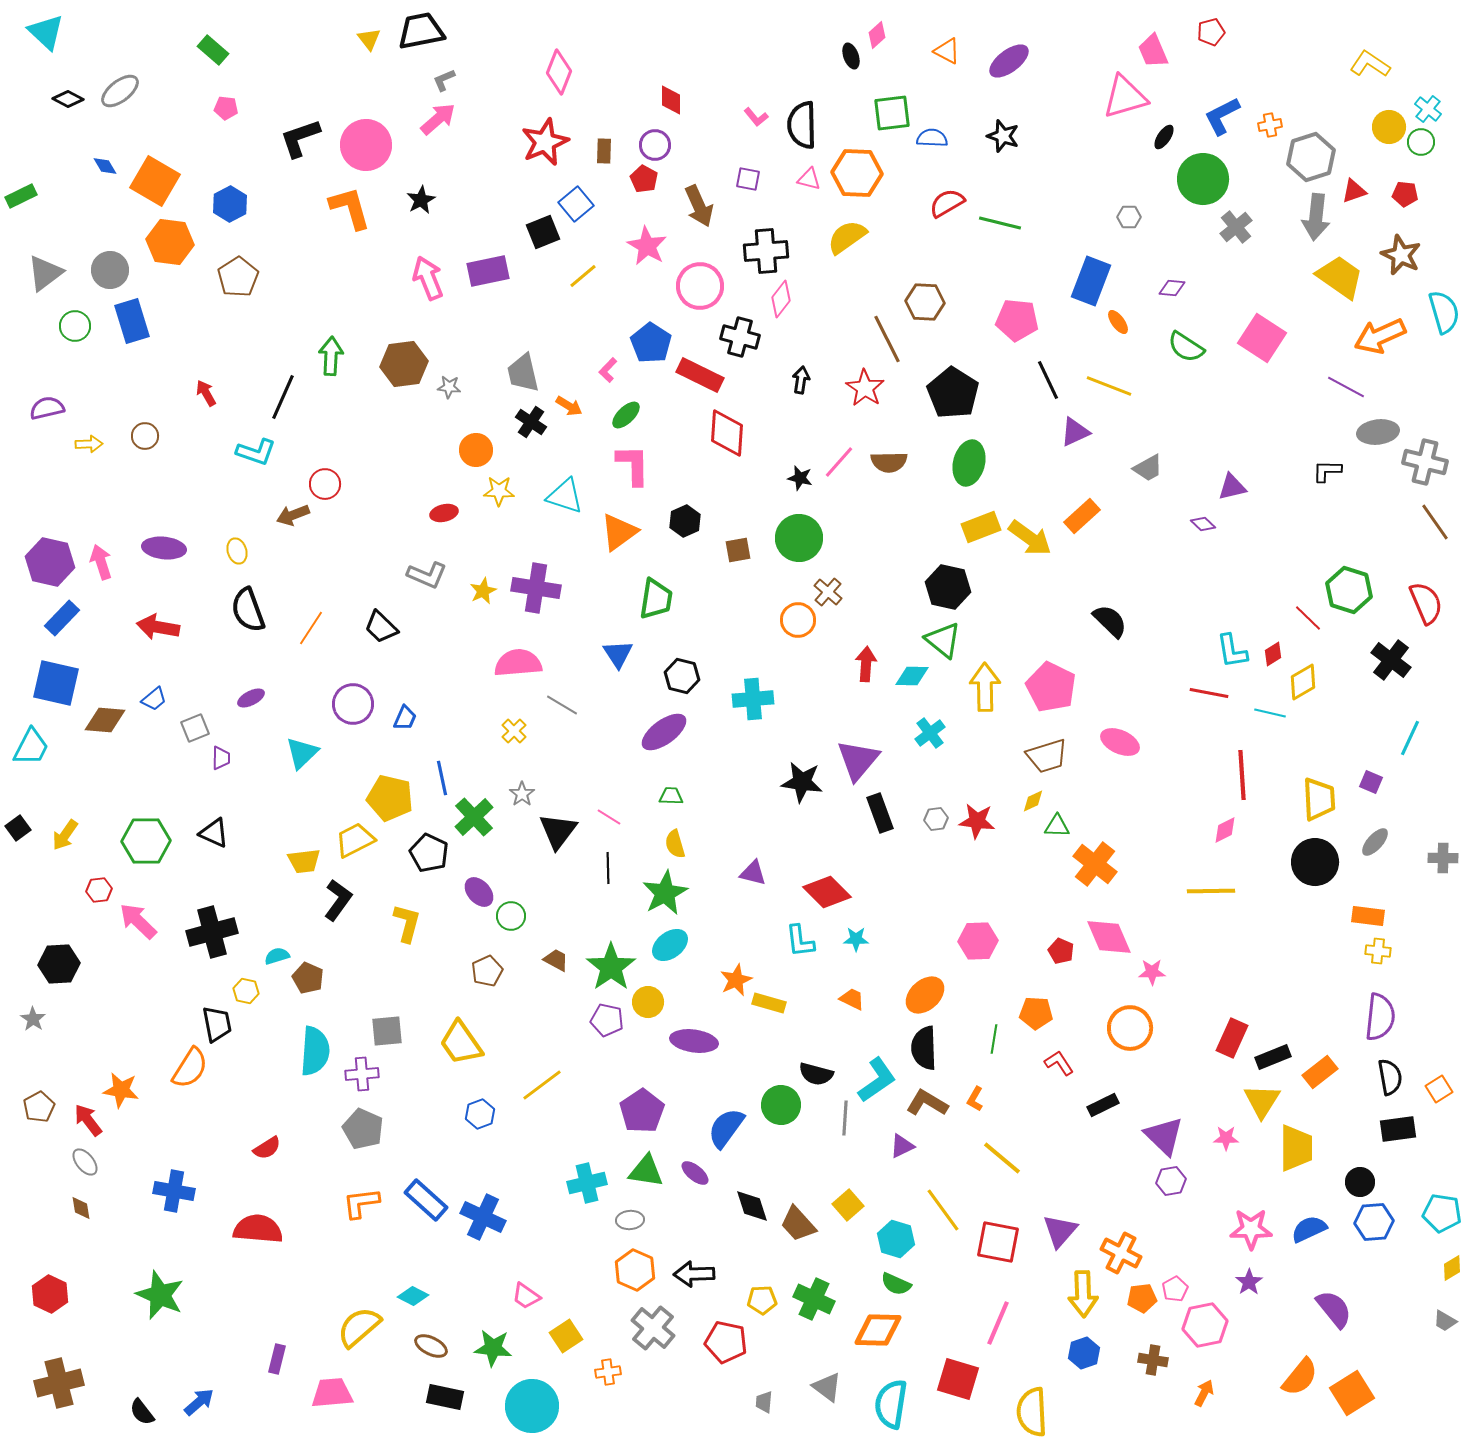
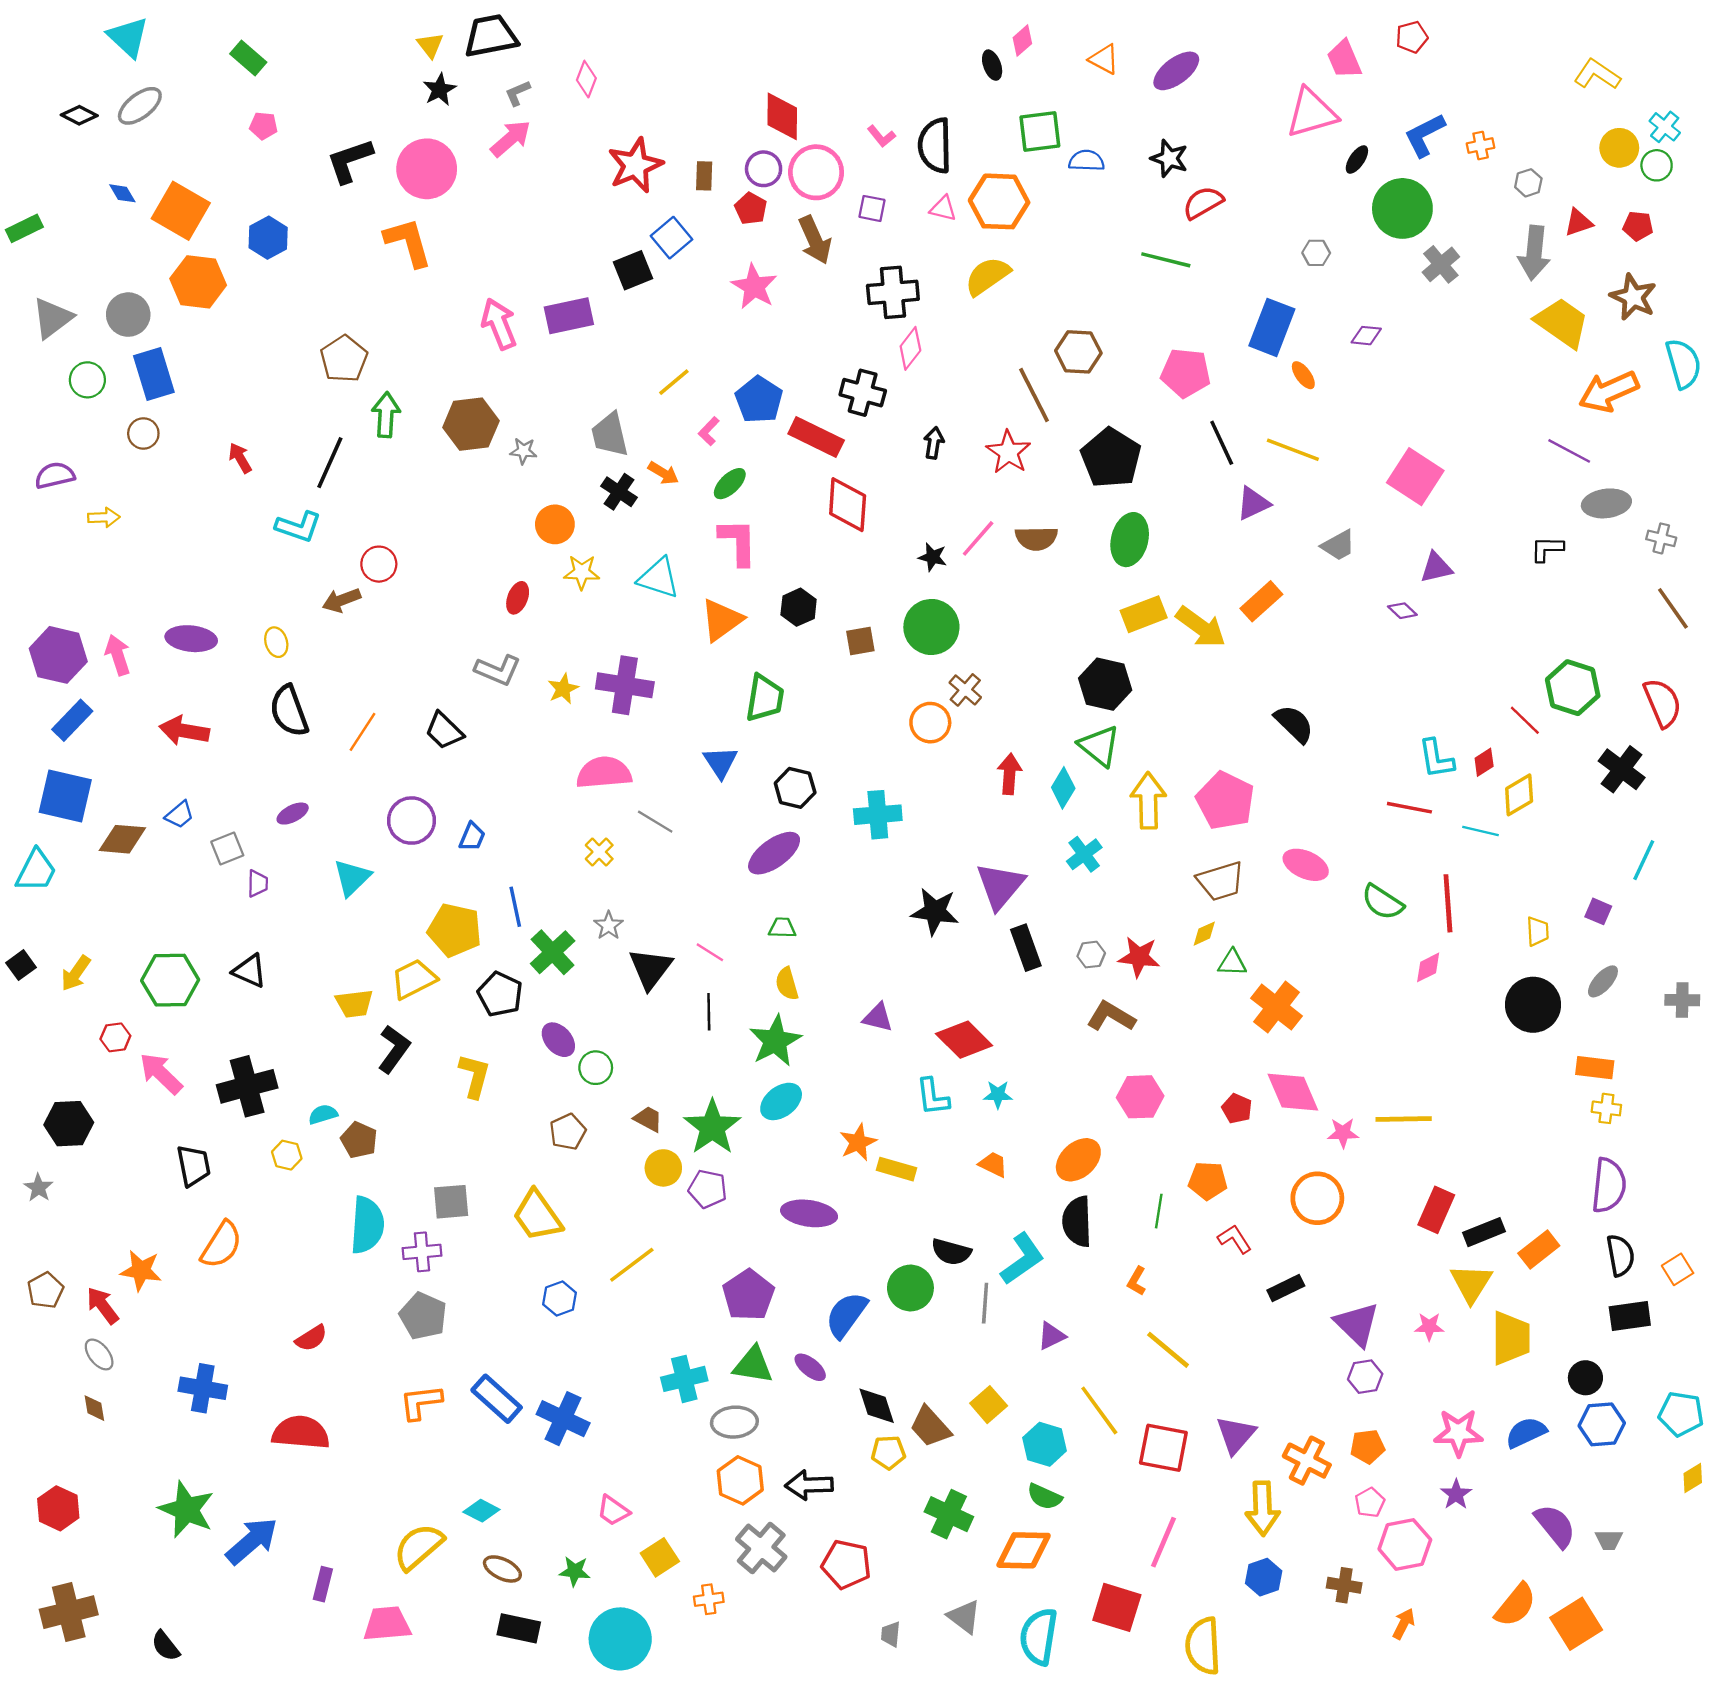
cyan triangle: (46, 32) -> (128, 37), moved
pink diamond: (559, 72) -> (586, 79), moved, size x0.7
red diamond: (671, 100) -> (782, 116), size x1.4
gray hexagon: (1311, 157) -> (1528, 183), size x0.5
black star: (421, 200) -> (439, 90), moved
red semicircle: (947, 203) -> (1203, 203), moved
yellow line: (583, 276) -> (674, 382), moved
brown pentagon: (238, 277) -> (344, 359), moved
pink circle: (700, 286) -> (816, 172), moved
pink square: (1262, 338) -> (1415, 477), moved
green semicircle: (1186, 347) -> (1383, 902), moved
brown circle: (145, 436) -> (143, 433), moved
gray cross: (1425, 462) -> (1661, 538), size x0.6
red ellipse: (444, 513) -> (518, 598), turned -56
cyan diamond: (912, 676) -> (1063, 788), turned -60
yellow trapezoid: (1319, 799) -> (1538, 931), size x0.6
yellow line: (1211, 891) -> (1404, 1119), moved
yellow circle: (648, 1002) -> (663, 1168), moved
black trapezoid: (217, 1024) -> (193, 1166), moved
brown L-shape: (927, 1103) -> (1111, 1016), moved
gray ellipse: (630, 1220) -> (734, 1422), size x1.4
orange pentagon: (1142, 1298) -> (1367, 1447), moved
yellow pentagon: (762, 1300) -> (888, 1452), moved
gray trapezoid: (1445, 1321) -> (1609, 1540), moved, turned -30
green star: (493, 1348) -> (575, 1571), size x0.7
blue arrow: (199, 1402) -> (252, 1541), moved, size x1.5

